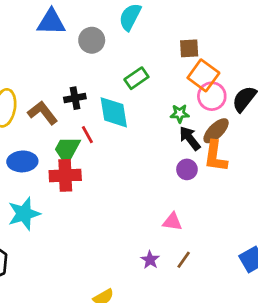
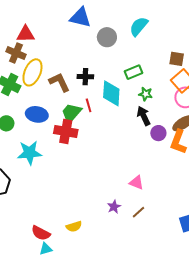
green star: (180, 114) -> (146, 94), moved
black arrow: (190, 138) -> (144, 116), moved
purple circle: (187, 169) -> (158, 133), moved

